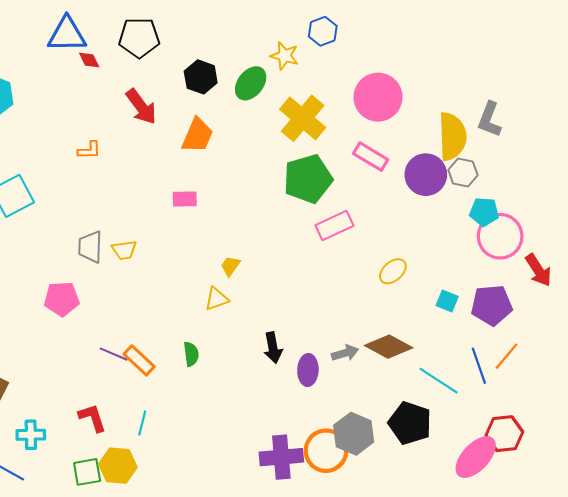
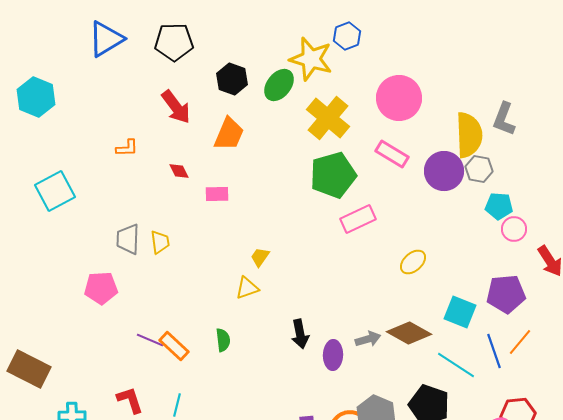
blue triangle: (67, 34) -> (106, 39), turned -30
yellow star: (285, 56) -> (311, 59), size x1.6
red diamond: (89, 60) -> (179, 171), moved
pink circle: (500, 236) -> (514, 229), size x0.6
yellow trapezoid: (124, 250) -> (160, 242), turned -90
cyan square: (447, 301) -> (460, 312), moved, size x1.5

